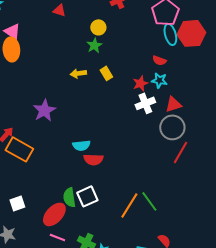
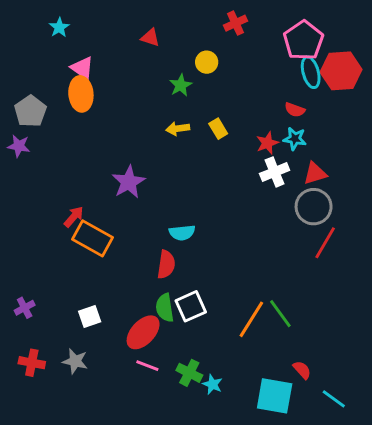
green star: (94, 45) -> (181, 85), moved
red semicircle: (93, 159) -> (166, 264), moved, turned -84

